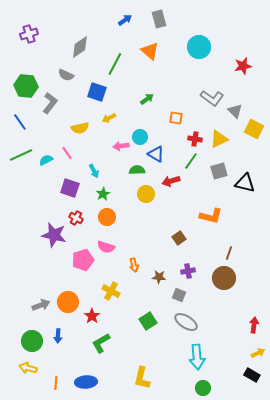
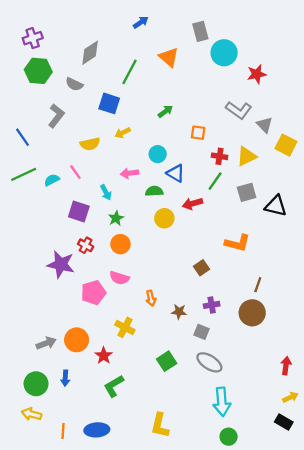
gray rectangle: (159, 19) -> (200, 31), moved
red star: (243, 66) -> (257, 74), moved
green hexagon: (26, 86) -> (38, 71), moved
pink arrow: (121, 146) -> (129, 173), moved

